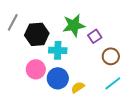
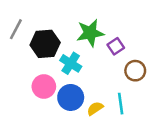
cyan cross: (58, 50) -> (71, 63), turned 30
cyan line: (113, 83) -> (121, 104), moved, turned -60

